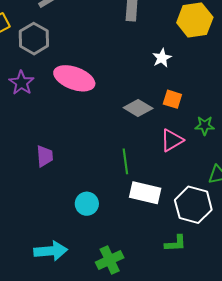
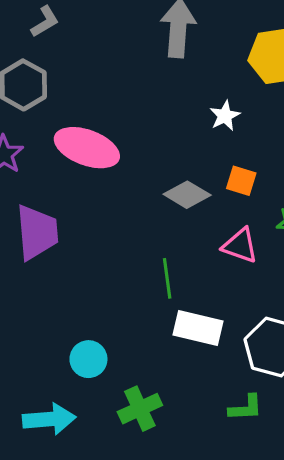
pink triangle: (172, 140) -> (240, 246), turned 50
purple trapezoid: (45, 156) -> (37, 232), moved, size x1.6
cyan circle: (87, 204) -> (88, 359), moved
green cross: (110, 260) -> (140, 409), moved

